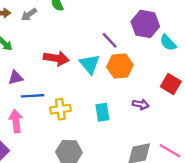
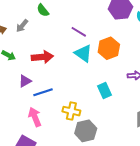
purple line: (110, 40) -> (79, 32), moved
red arrow: (56, 58) -> (42, 57), moved
yellow cross: (60, 109) -> (71, 111), moved, turned 36

